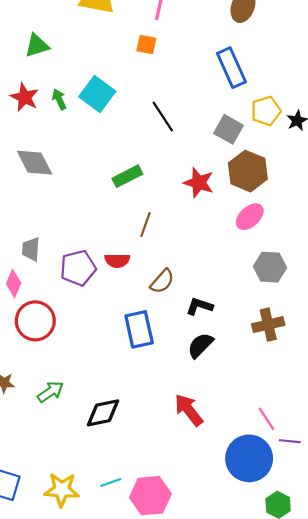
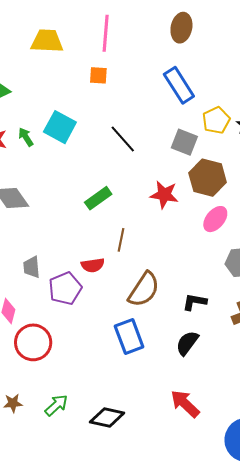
gray trapezoid: (31, 249) -> (32, 267), moved
red semicircle: (117, 260) -> (93, 265), moved
brown semicircle: (162, 281) -> (144, 290), size x1.5
black L-shape: (199, 306) -> (195, 302), moved
black diamond: (103, 413) -> (107, 418), turned 32

